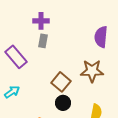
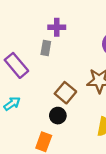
purple cross: (41, 21) -> (57, 27), moved
black circle: (63, 103) -> (58, 116), moved

